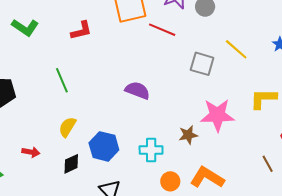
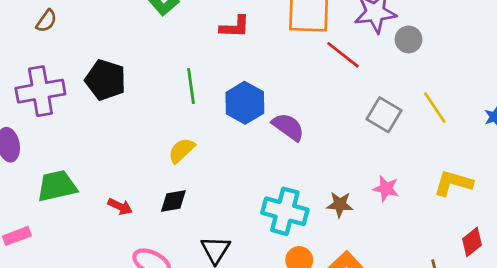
pink star: (217, 115) -> (386, 189), size x0.6
blue hexagon: (104, 146) -> (245, 103), moved
cyan cross: (151, 150) -> (285, 211), size x1.4
red arrow: (31, 152) -> (120, 206), moved

